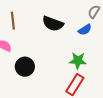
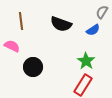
green star: (78, 61) -> (86, 61), turned 30

